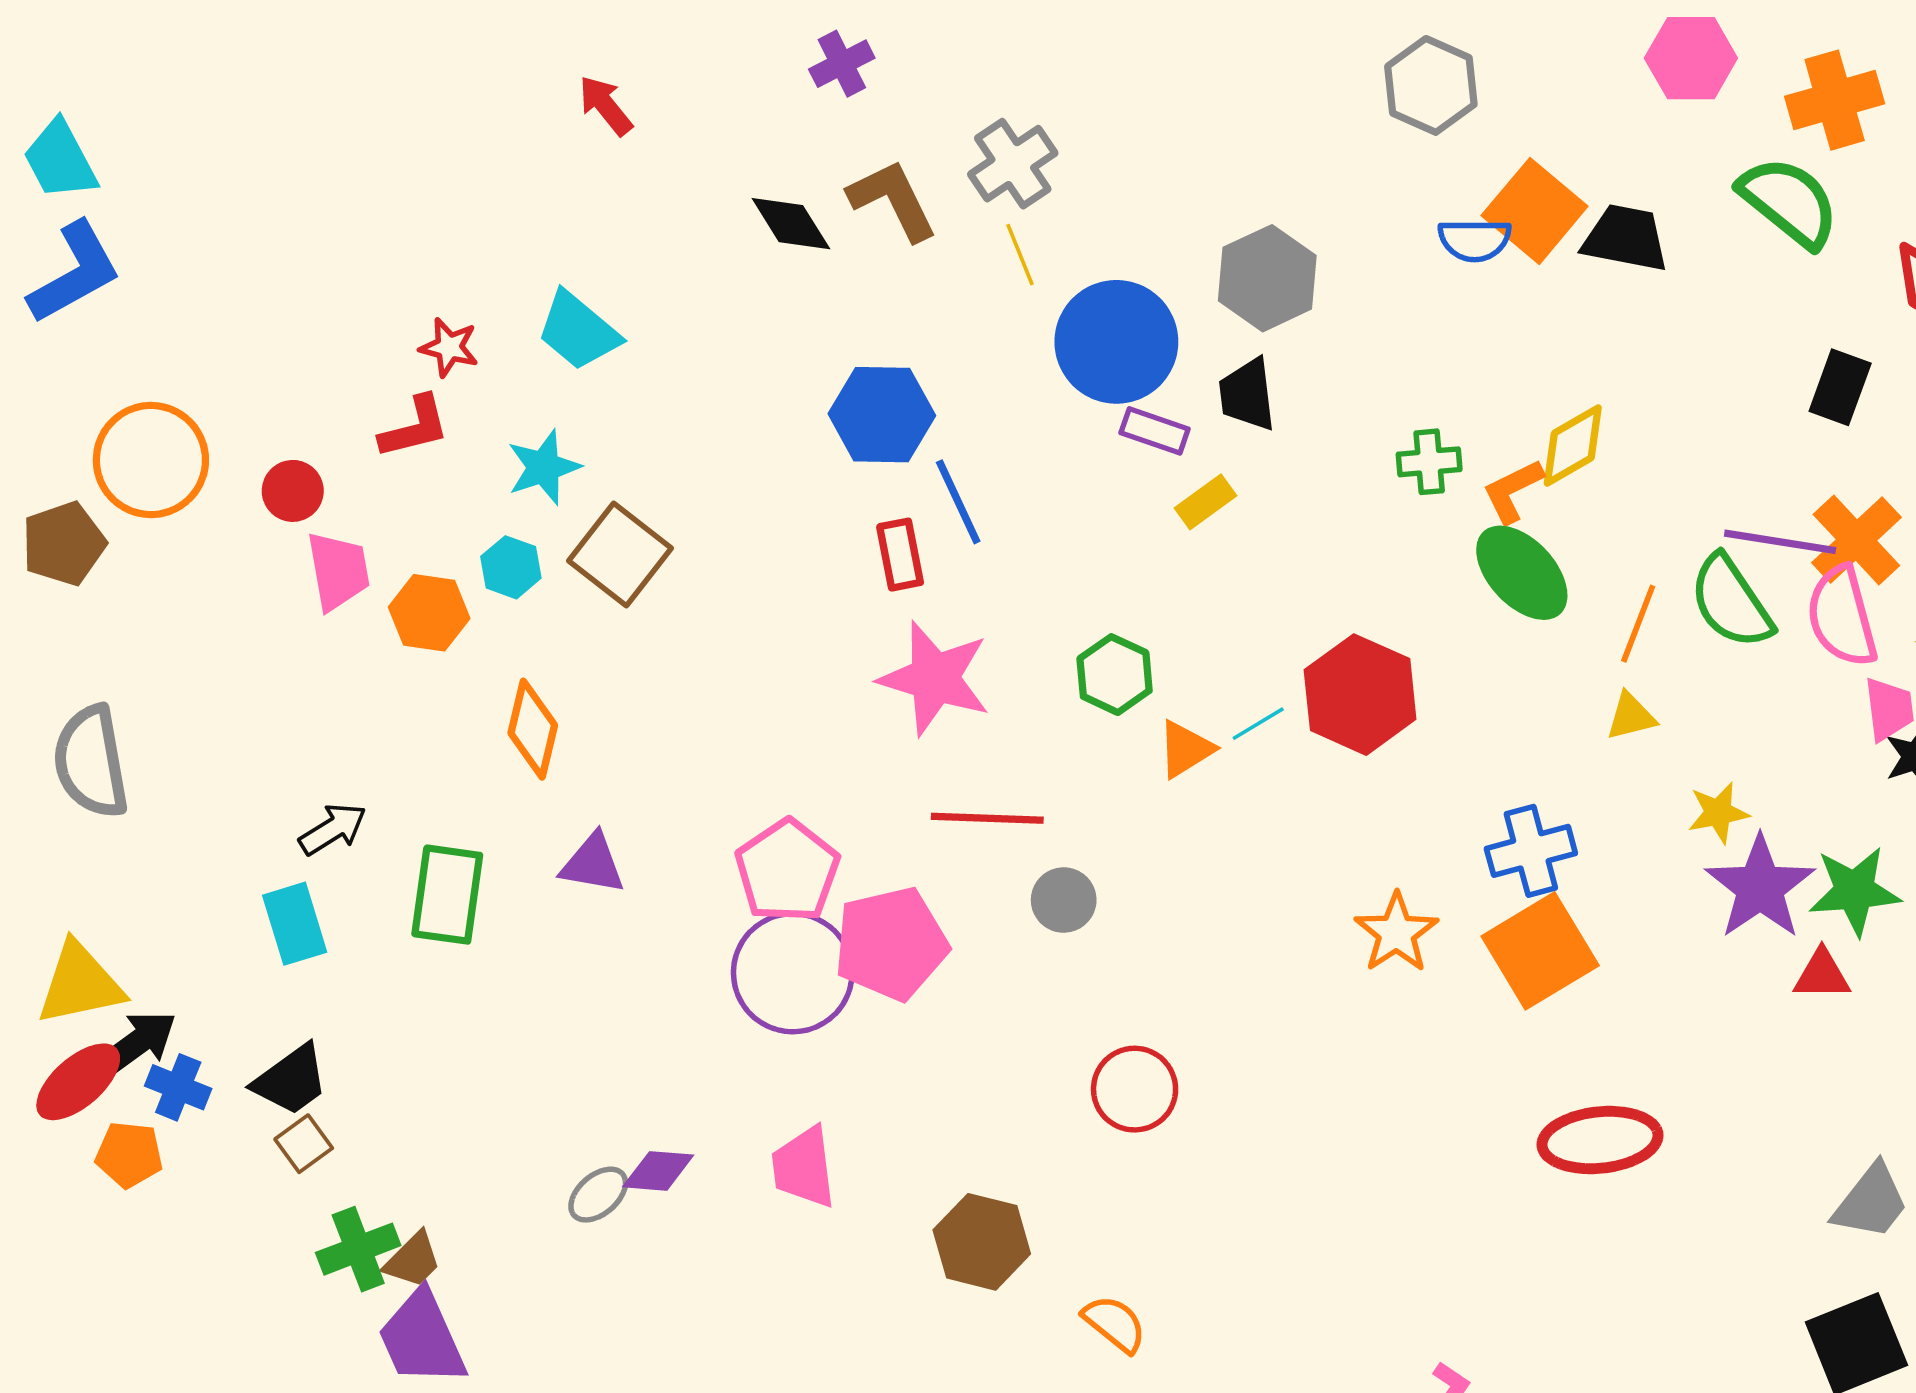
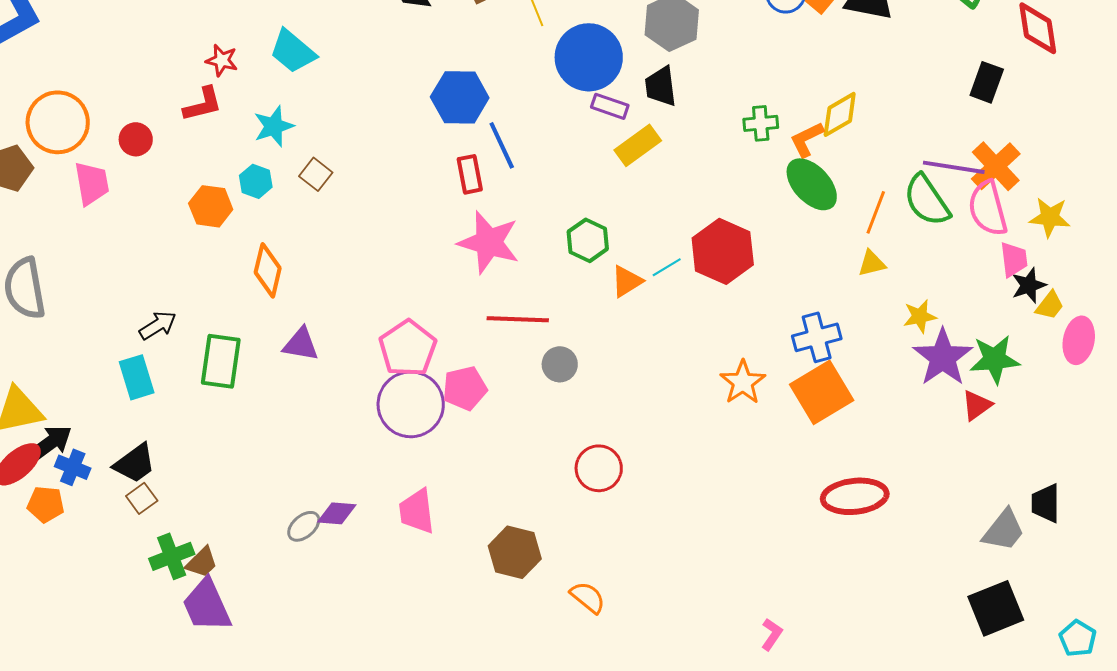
yellow rectangle: (1205, 502) -> (638, 145), size x1.4
brown square: (620, 555) -> (316, 174), size x0.6
pink trapezoid: (338, 571) -> (92, 183), moved
pink pentagon: (891, 944) -> (465, 388), size x0.7
red triangle: (1822, 975) -> (977, 405), turned -36

